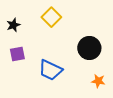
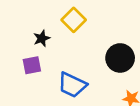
black star: (13, 25) -> (42, 38), moved

